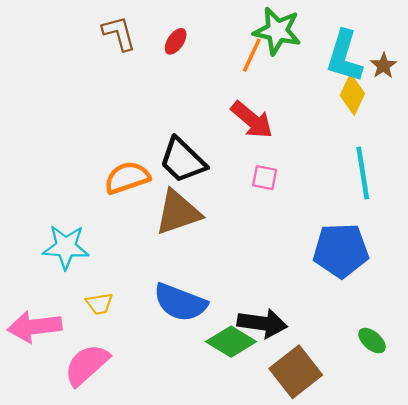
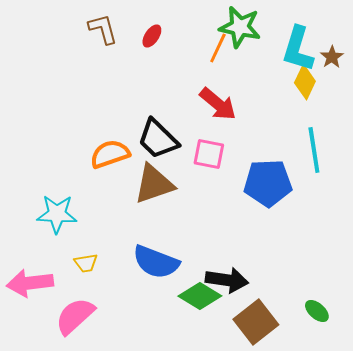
pink square: (265, 178) -> (209, 154), moved, size x1.4
blue pentagon: (341, 250) -> (268, 183), moved
green ellipse: (372, 341) -> (317, 311), moved

